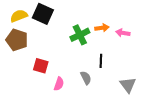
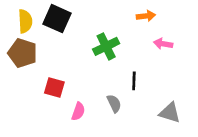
yellow semicircle: (19, 16) -> (25, 21), turned 108
orange arrow: (102, 28) -> (146, 16), moved
gray triangle: (128, 85) -> (170, 113), turned -36

